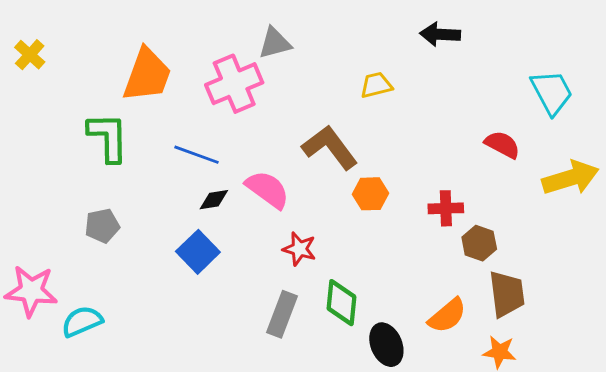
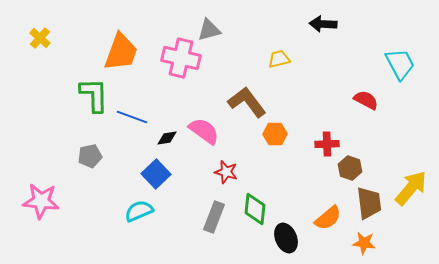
pink cross: (234, 84) -> (181, 58), turned 36
blue line: (196, 155) -> (132, 117), moved
yellow arrow: (571, 178) -> (411, 188), moved, turned -33
cyan semicircle: (82, 321) -> (139, 211), moved

